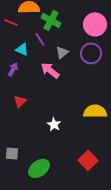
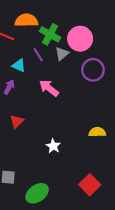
pink circle: (95, 24) -> (80, 39), moved
gray triangle: (62, 52) -> (62, 54), moved
yellow semicircle: (95, 111) -> (97, 132), size x0.7

